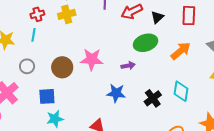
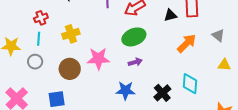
yellow cross: (67, 14) -> (71, 34), moved
black triangle: (157, 17) -> (170, 15), moved, turned 32
green ellipse: (146, 43) -> (134, 37), moved
gray circle: (27, 66) -> (35, 62), moved

